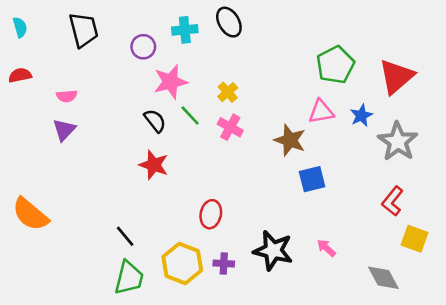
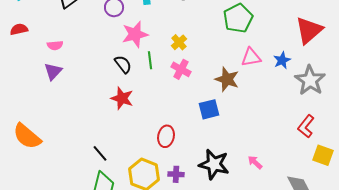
green pentagon: (335, 65) -> (238, 18), moved
green line: (190, 116) -> (150, 60), turned 36
blue square: (312, 179) -> (209, 109), moved

